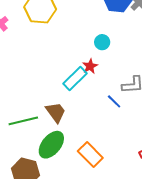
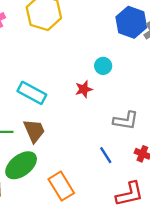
cyan rectangle: (75, 79) -> (32, 93), moved, turned 60
blue line: (114, 101) -> (106, 155), moved

